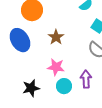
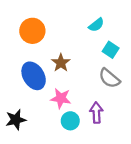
blue ellipse: (20, 40) -> (34, 76), moved
black star: (31, 88) -> (16, 120), moved

